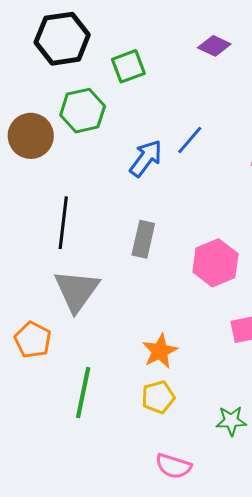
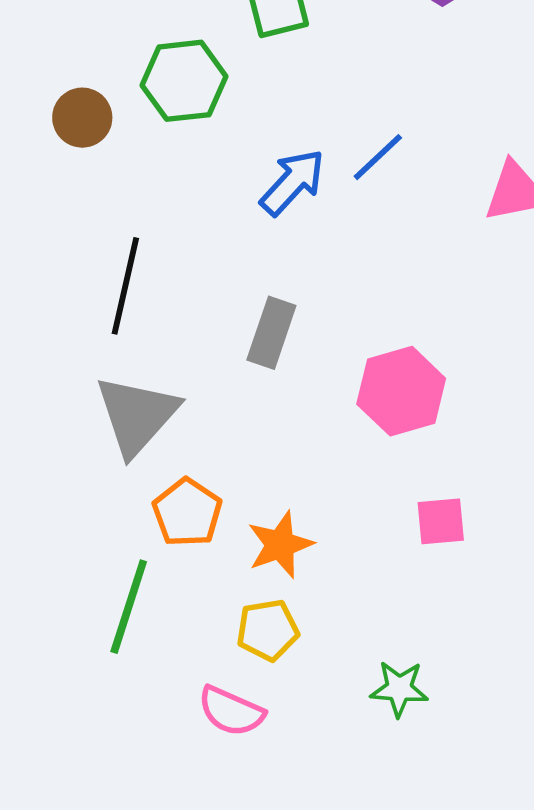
brown circle: (31, 136) -> (82, 118), size x0.7
orange pentagon: (33, 340) -> (187, 513), moved
pink semicircle: (173, 466) -> (231, 711), moved

